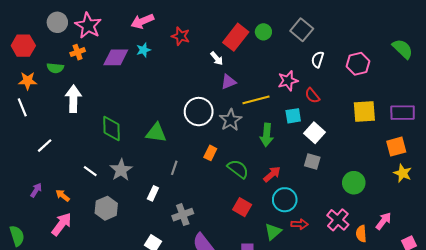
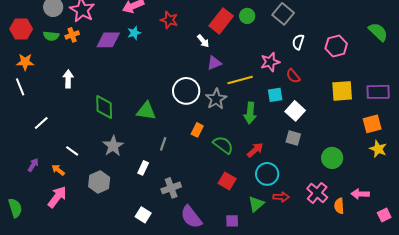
green semicircle: (55, 68) -> (51, 36), moved
white arrow: (73, 99) -> (68, 79), size x0.7
white line: (90, 171) -> (72, 151), moved
pink arrow: (383, 221) -> (360, 194), turned -126

